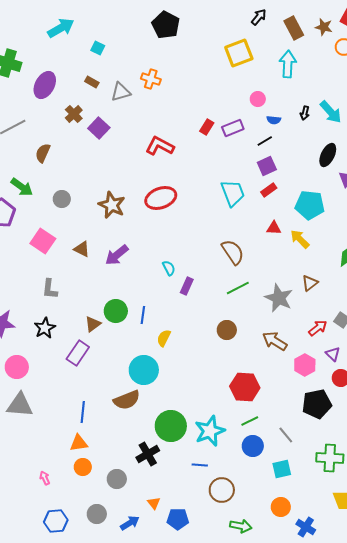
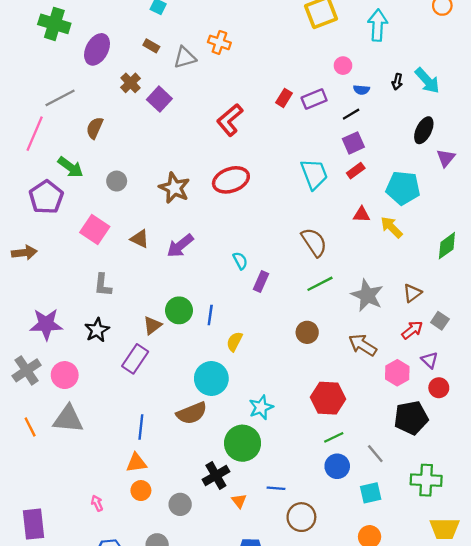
red L-shape: (160, 146) -> (230, 120), turned -68
brown triangle: (310, 283) -> (412, 293), moved
cyan star: (210, 431) -> (261, 407), moved, size x0.7
orange triangle: (154, 503) -> (239, 501), moved

